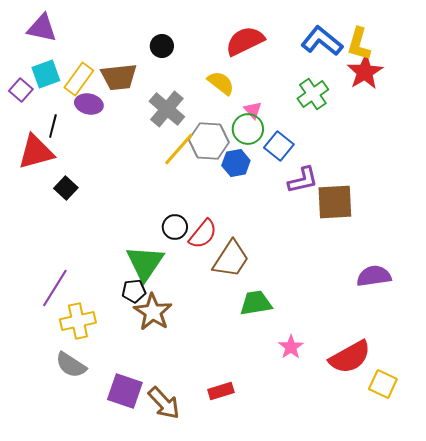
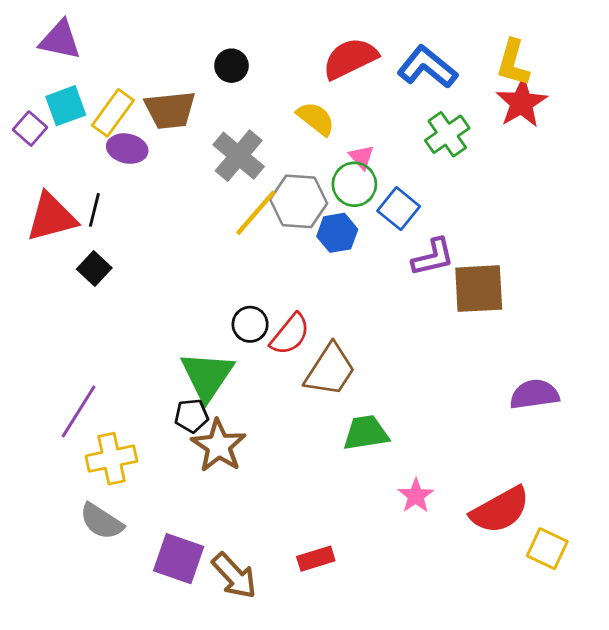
blue L-shape: (322, 41) -> (427, 67), moved
black line: (53, 126) -> (94, 210), moved

